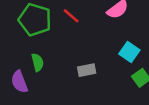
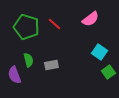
gray rectangle: (87, 70) -> (51, 65), moved

